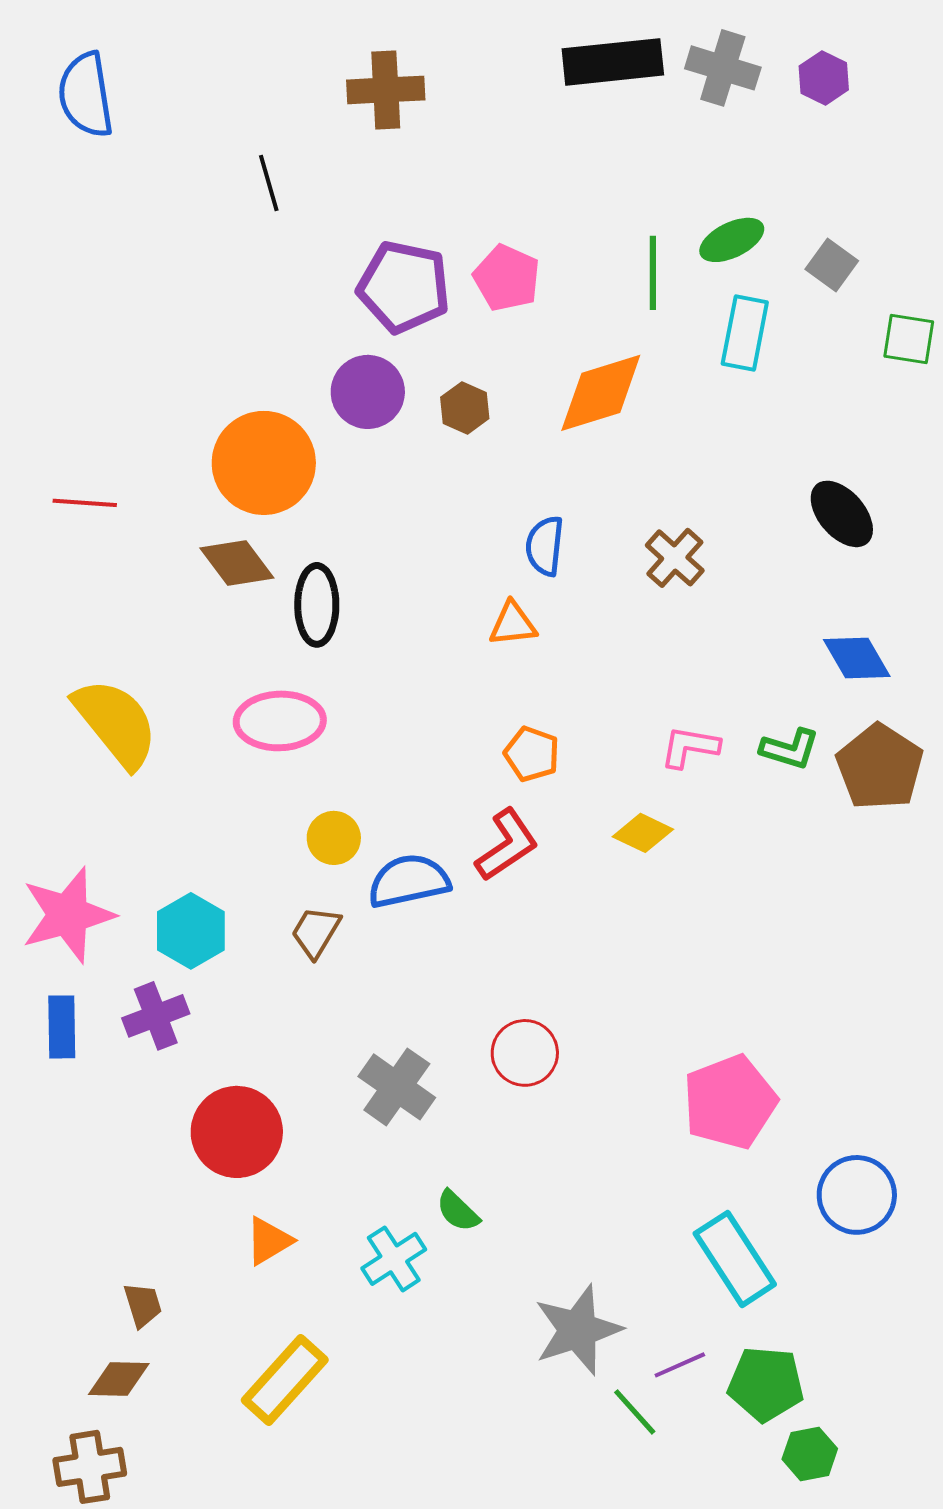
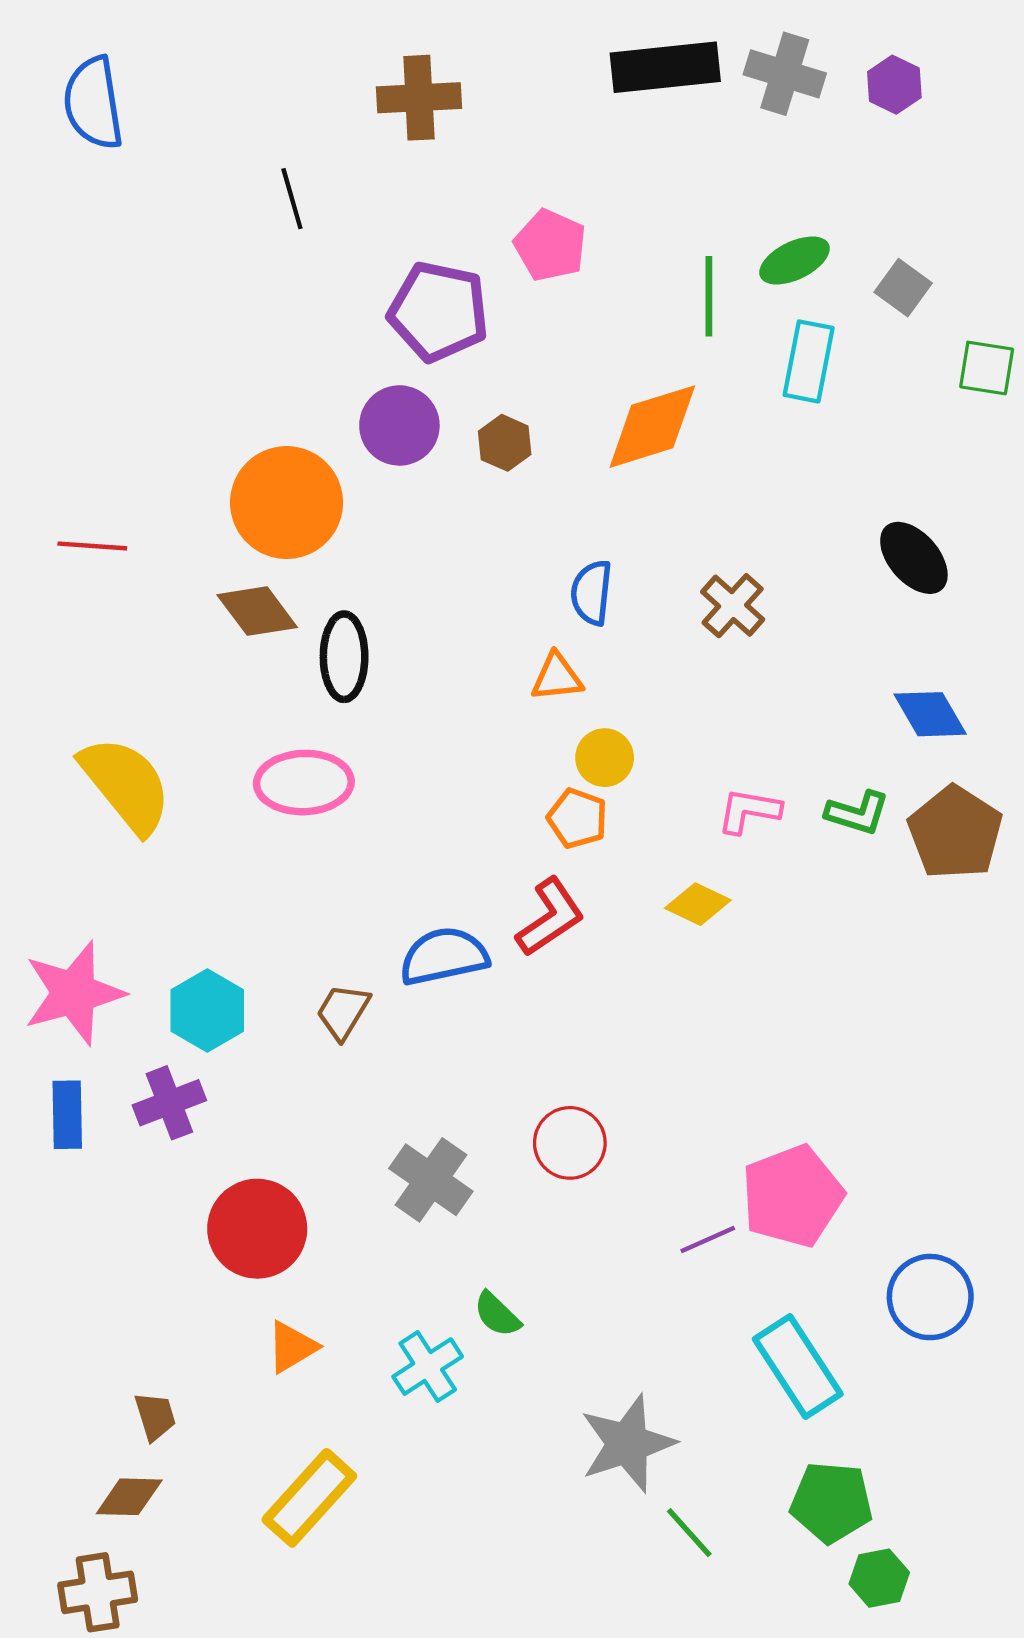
pink pentagon: (507, 278) -> (550, 245), moved
yellow circle: (334, 838) -> (605, 758), moved
purple line: (680, 1365) -> (708, 1240), moved

